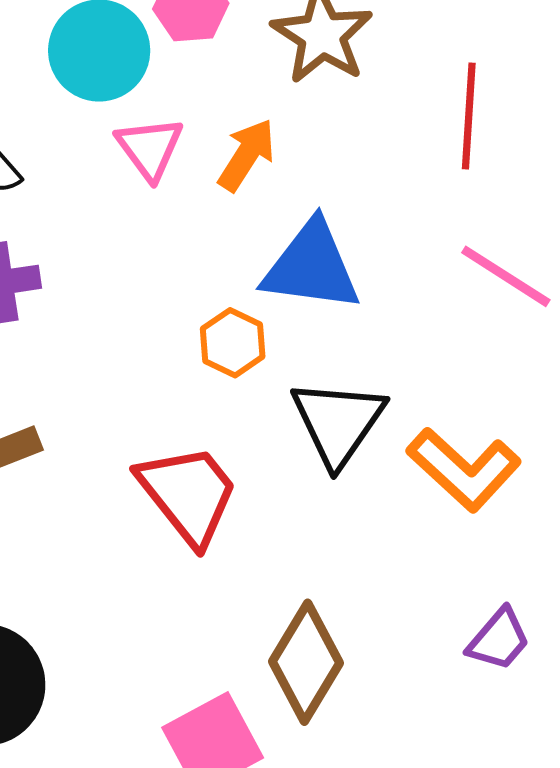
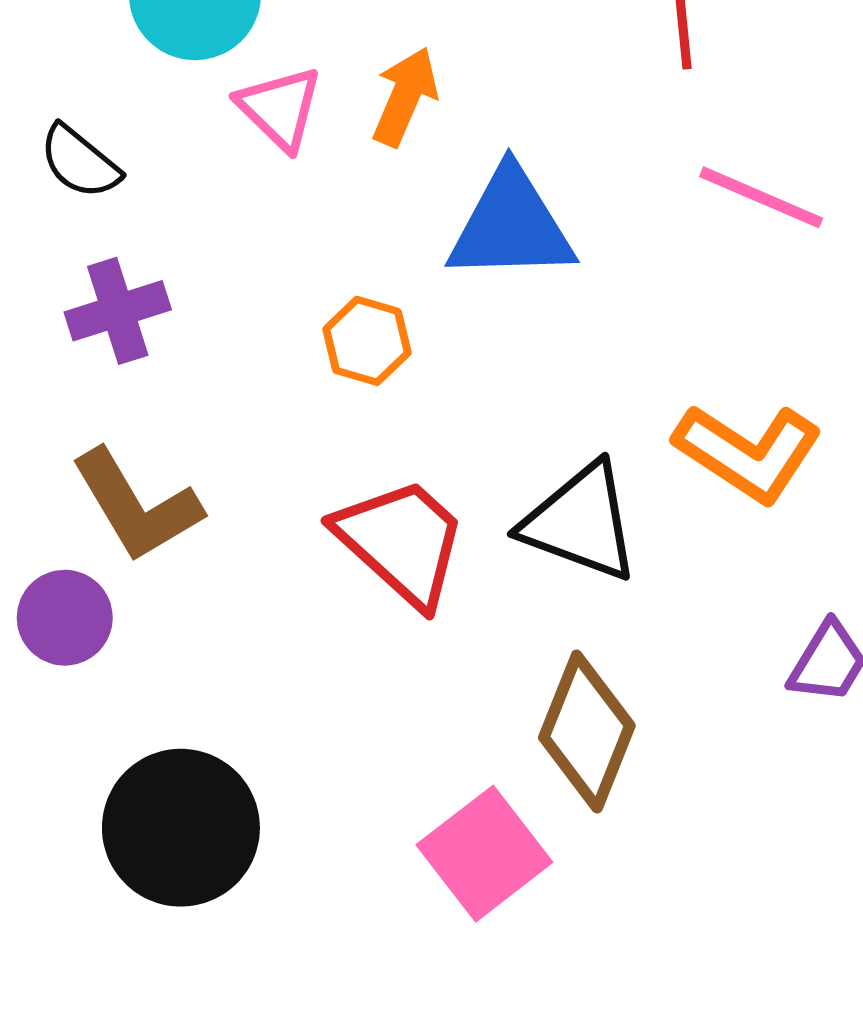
orange hexagon: (233, 343) -> (367, 341), moved
black triangle: (338, 422) -> (581, 522), moved, turned -35

